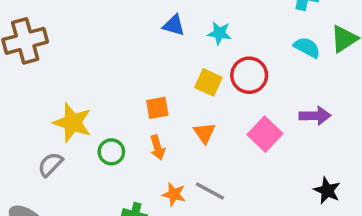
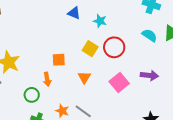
orange arrow: (158, 148) -> (47, 79), moved
green circle: (111, 152) -> (32, 95), moved

